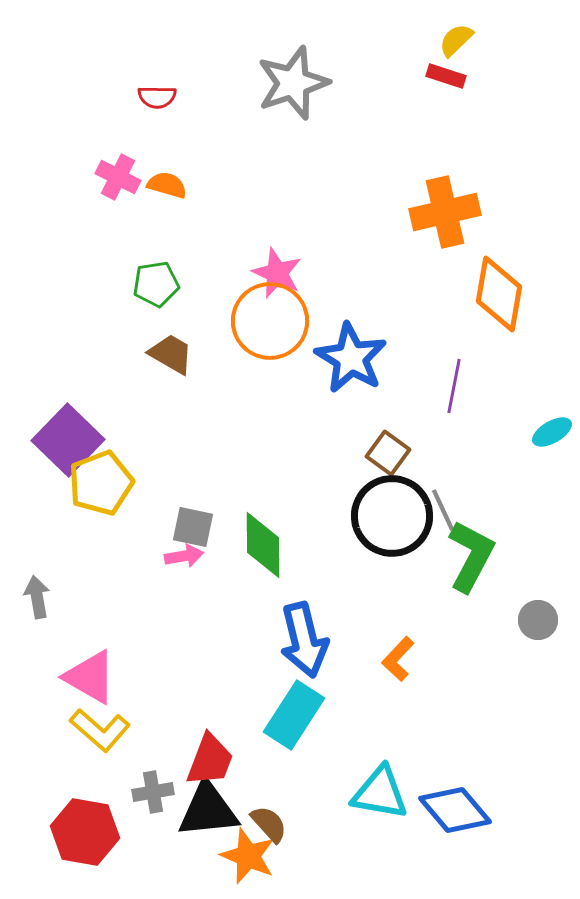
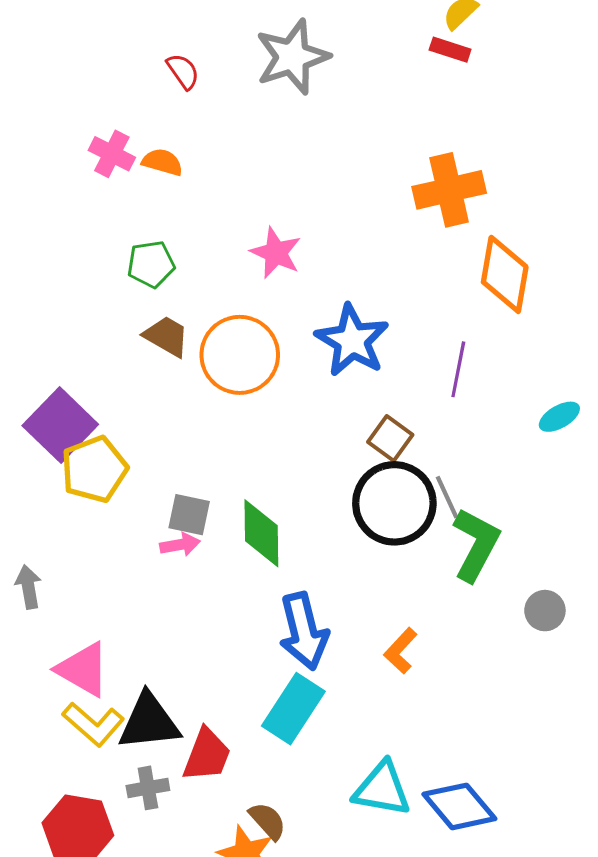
red semicircle: (157, 97) -> (183, 71), moved, turned -126
orange circle: (270, 321) -> (240, 355), moved
black triangle: (208, 810) -> (149, 722), moved

